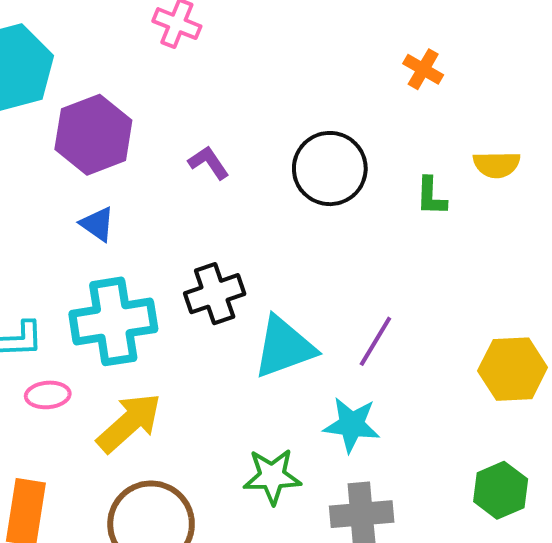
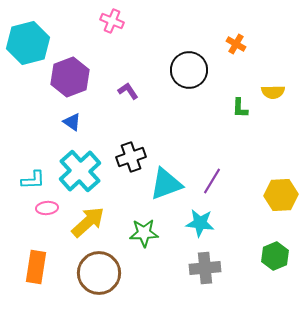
black circle: (330, 169) -> (189, 70), moved
cyan cross: (113, 321) -> (80, 171), turned -33
green star: (272, 476) -> (144, 233), moved

